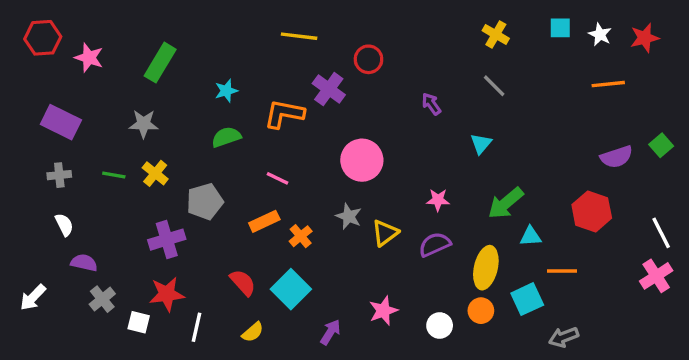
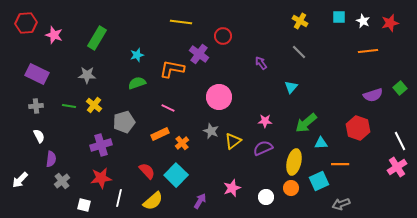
purple semicircle: (84, 263) -> (51, 159), turned 84
white square: (139, 322) -> (84, 205), moved
yellow semicircle: (253, 332) -> (153, 201), size x1.5

